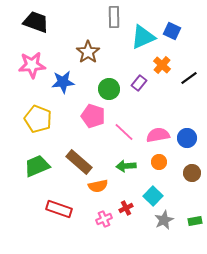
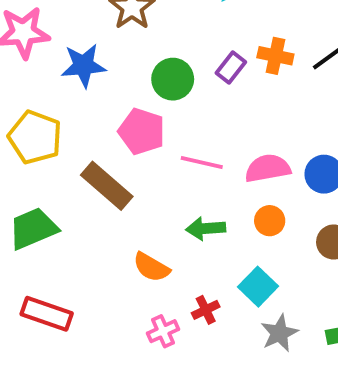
orange cross: (162, 65) -> (275, 56), moved, turned -30
pink line: (124, 132) -> (202, 162), turned -30
brown rectangle: (79, 162) -> (107, 186), moved
orange semicircle: (98, 186) -> (151, 267), turned 42
red rectangle: (59, 209) -> (47, 314), moved

